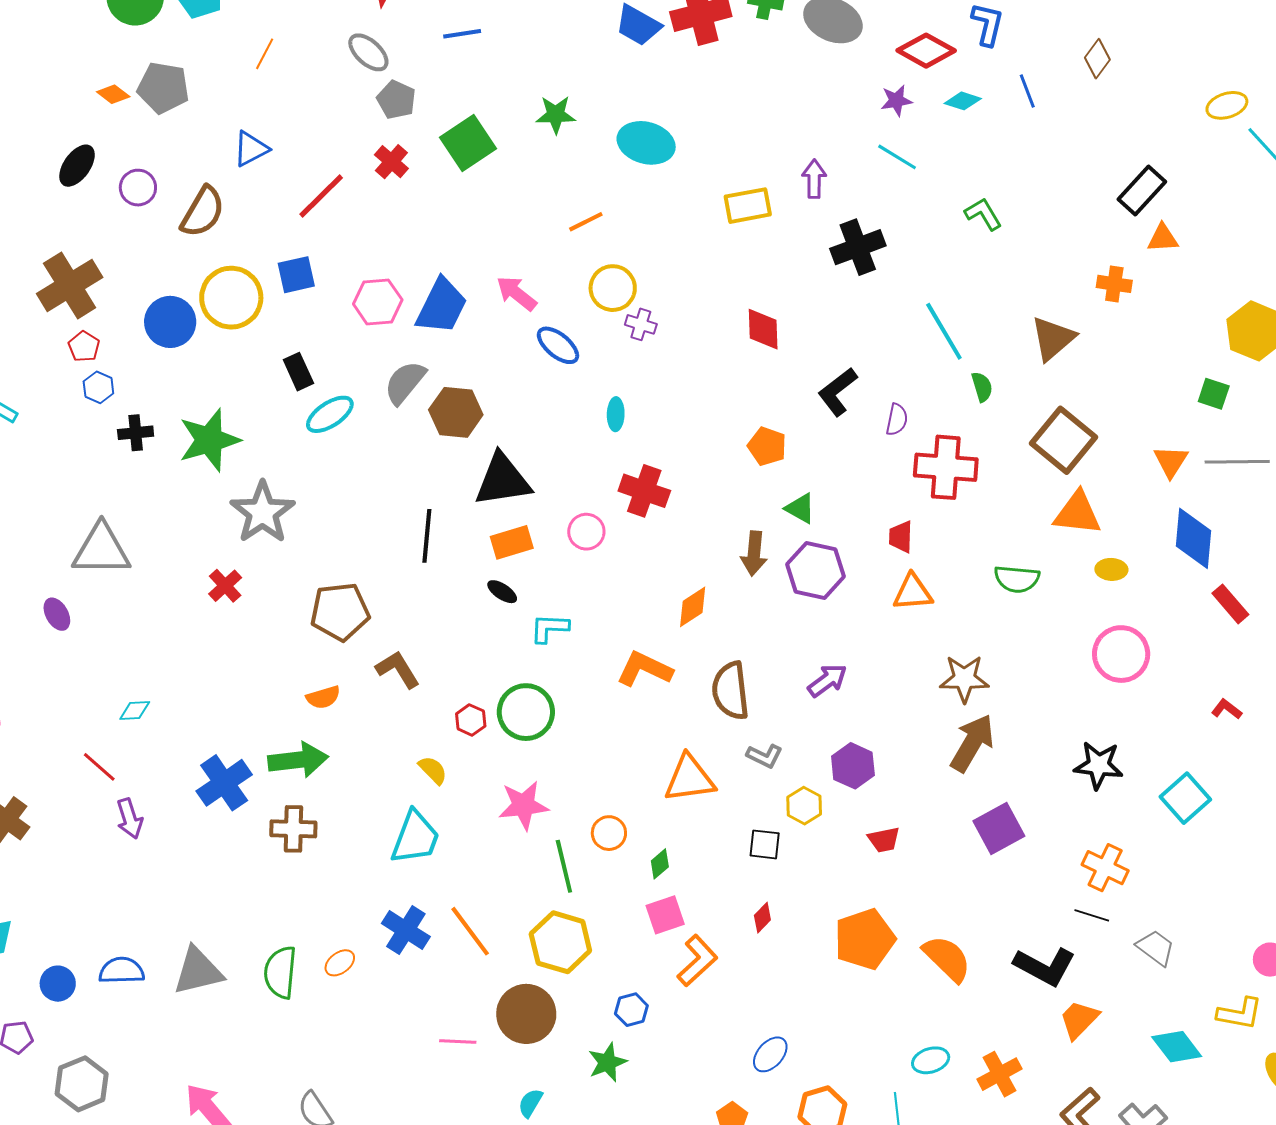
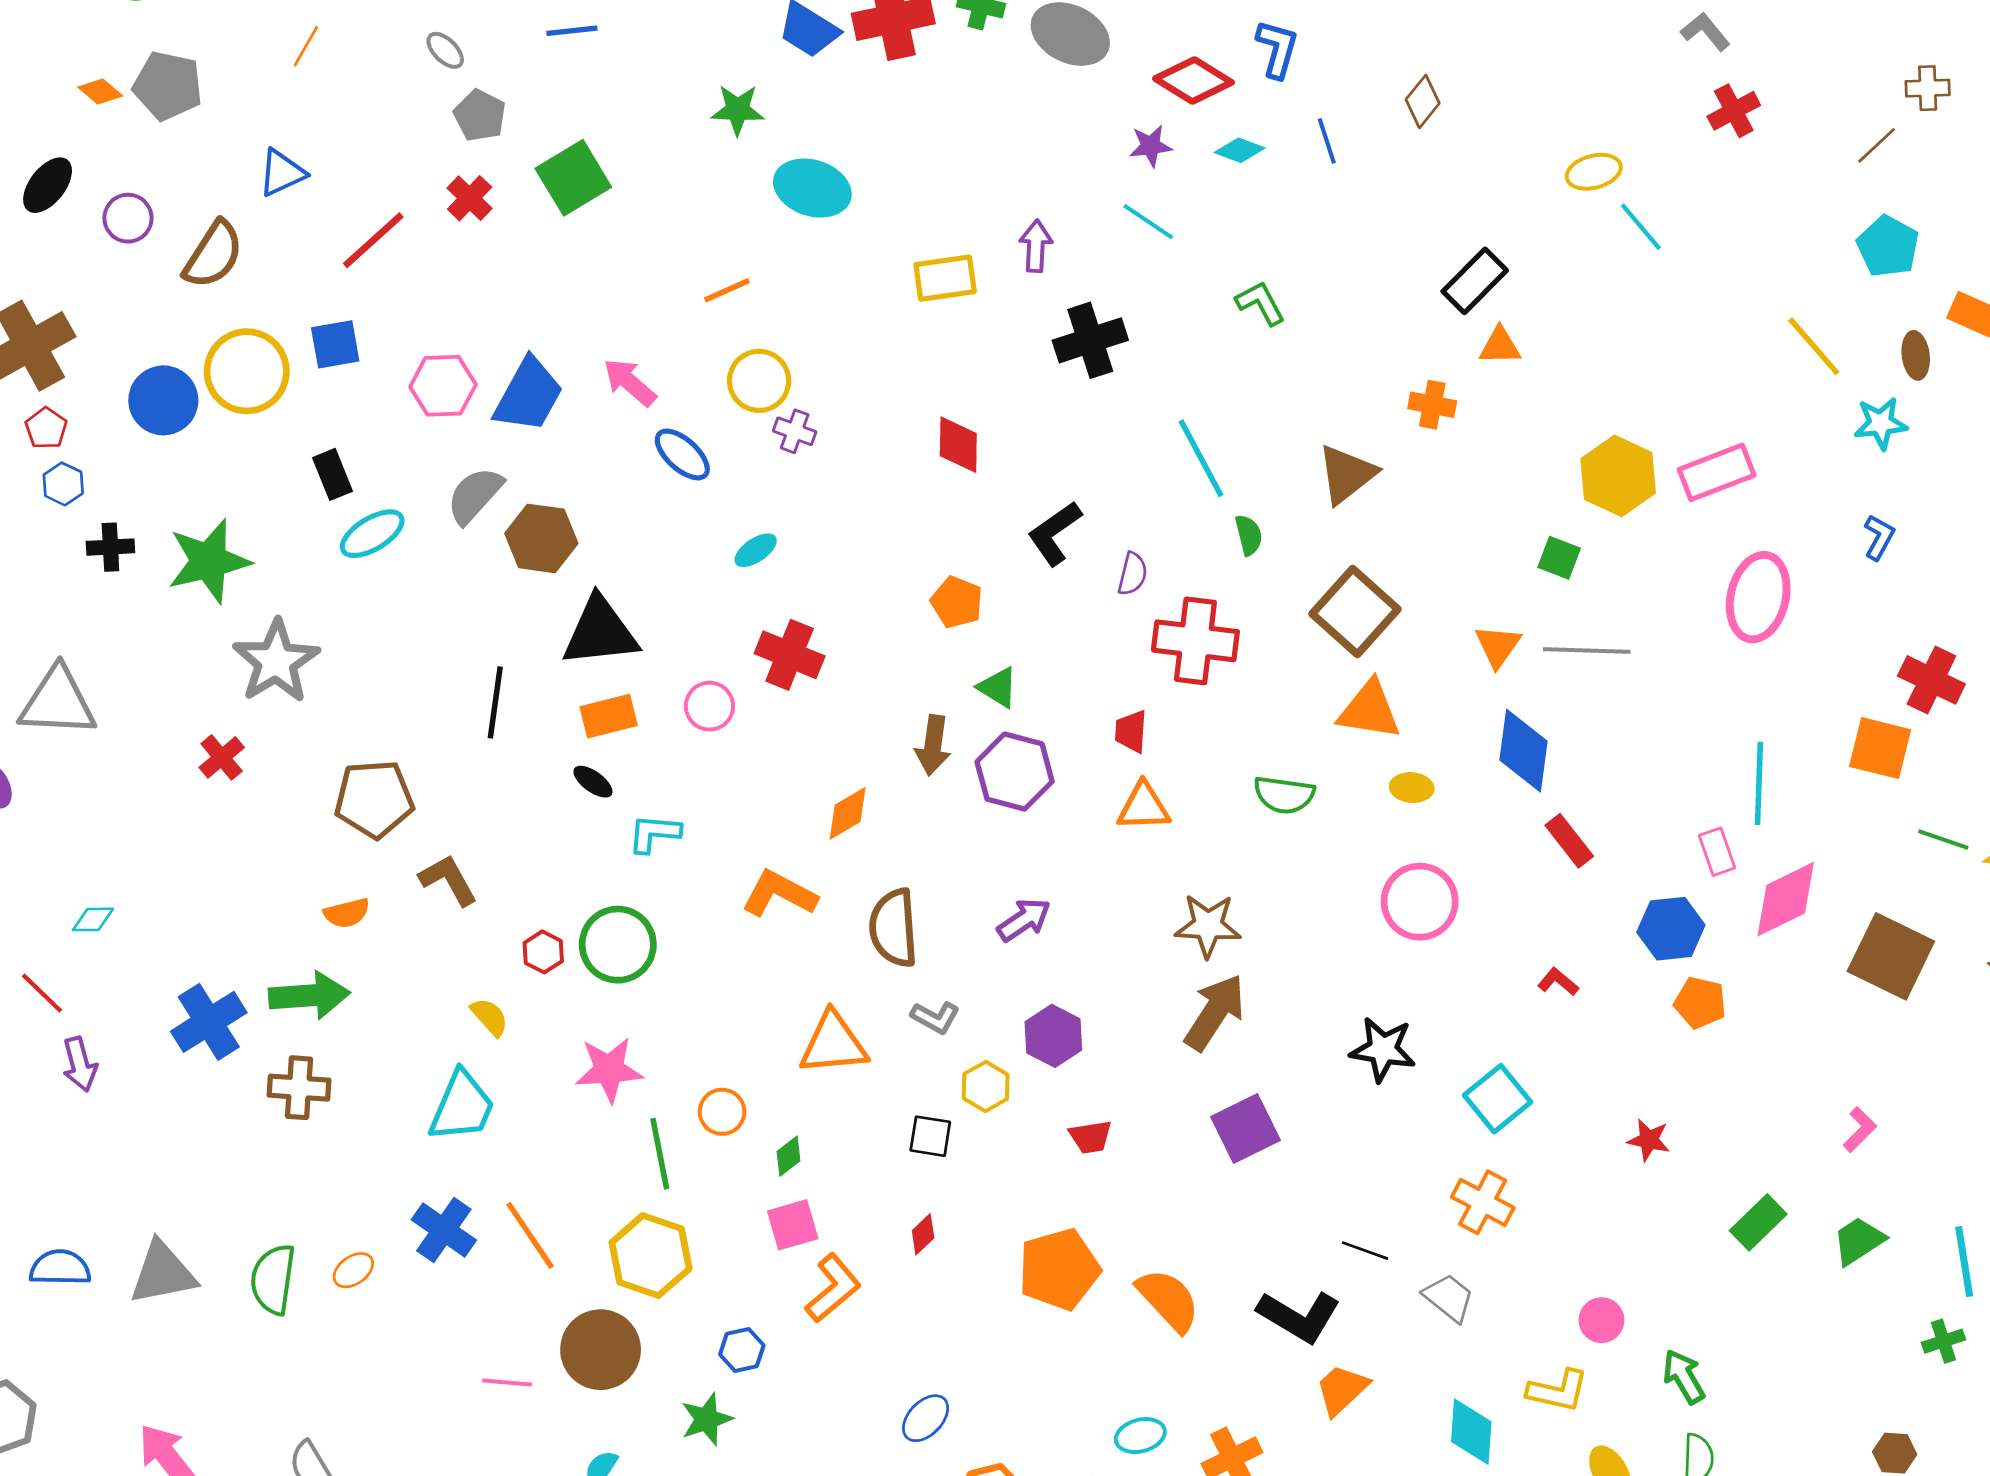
gray ellipse: (368, 52) -> (445, 50), size x0.7
green star: (556, 115) -> (738, 110), moved
cyan ellipse: (616, 414) -> (756, 550), turned 52
orange cross: (1105, 868) -> (1483, 1202), moved
cyan diamond: (1177, 1047) -> (1471, 1432), turned 39

